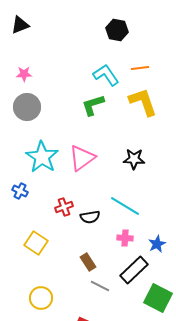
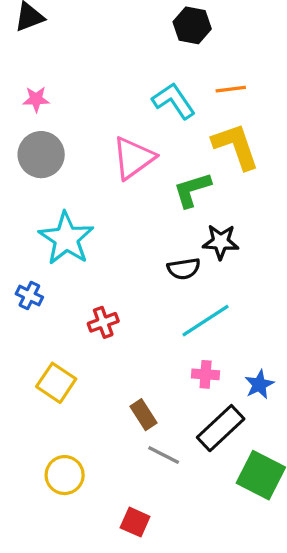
green L-shape: (93, 105) -> (192, 190), moved
pink triangle: (82, 158) -> (133, 158), moved
cyan line: (125, 206) -> (206, 321), turned -64
black semicircle: (90, 217) -> (184, 269), moved

